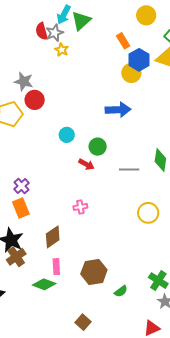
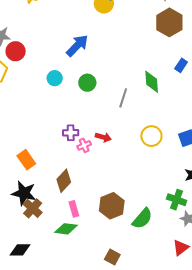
blue arrow: (118, 110) -> (77, 46), moved, turned -30
red arrow: (86, 164) -> (103, 137), moved
gray line: (129, 169) -> (123, 98), turned -60
purple cross: (21, 186) -> (71, 133), moved, turned -35
green semicircle: (121, 291) -> (142, 219), size x1.6

